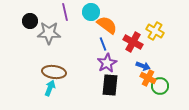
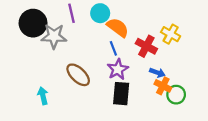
black circle: (30, 21) -> (33, 23), size x1.6
brown ellipse: (54, 72) -> (78, 75), moved, turned 35
cyan arrow: (50, 88) -> (43, 96), moved, turned -35

